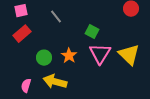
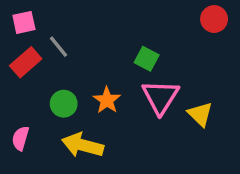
gray line: (56, 17) -> (58, 47), moved
yellow triangle: (129, 55) -> (200, 114), moved, size x0.7
pink semicircle: (26, 86) -> (20, 138), moved

